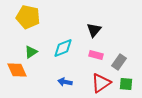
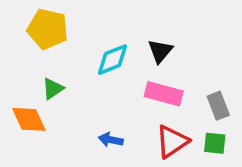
cyan diamond: (63, 48) -> (112, 60), moved
pink rectangle: (96, 55) -> (164, 94), size x1.5
gray rectangle: (119, 62) -> (218, 106), moved, turned -56

